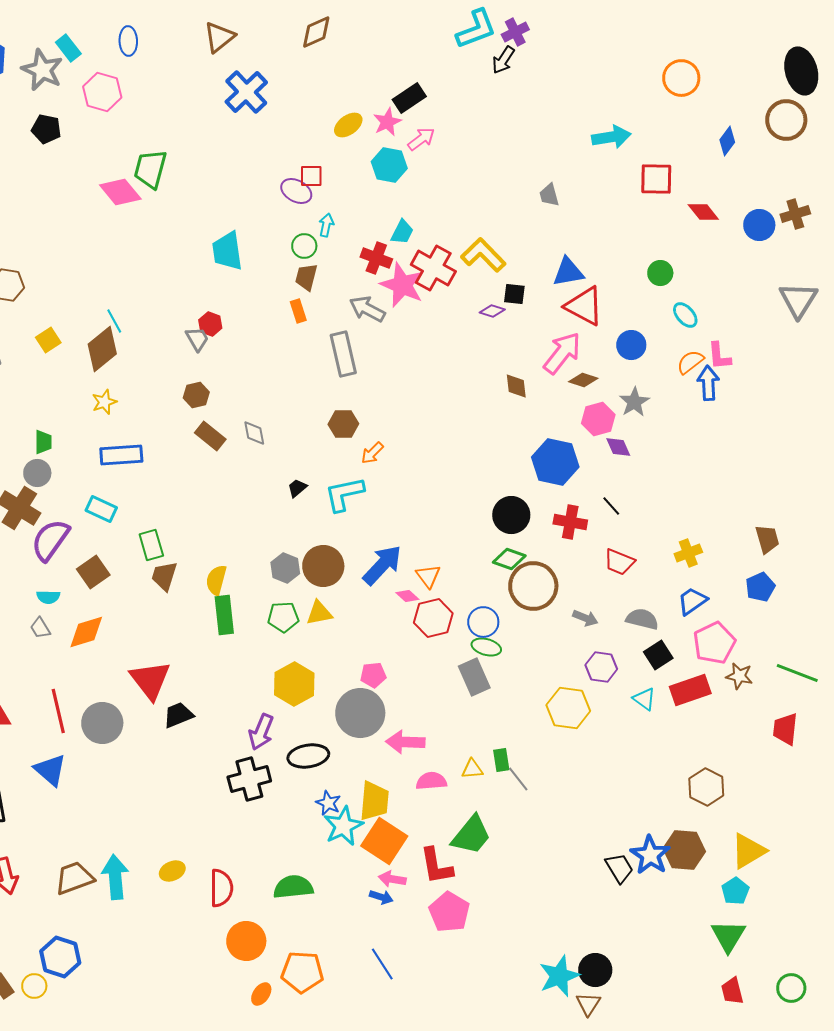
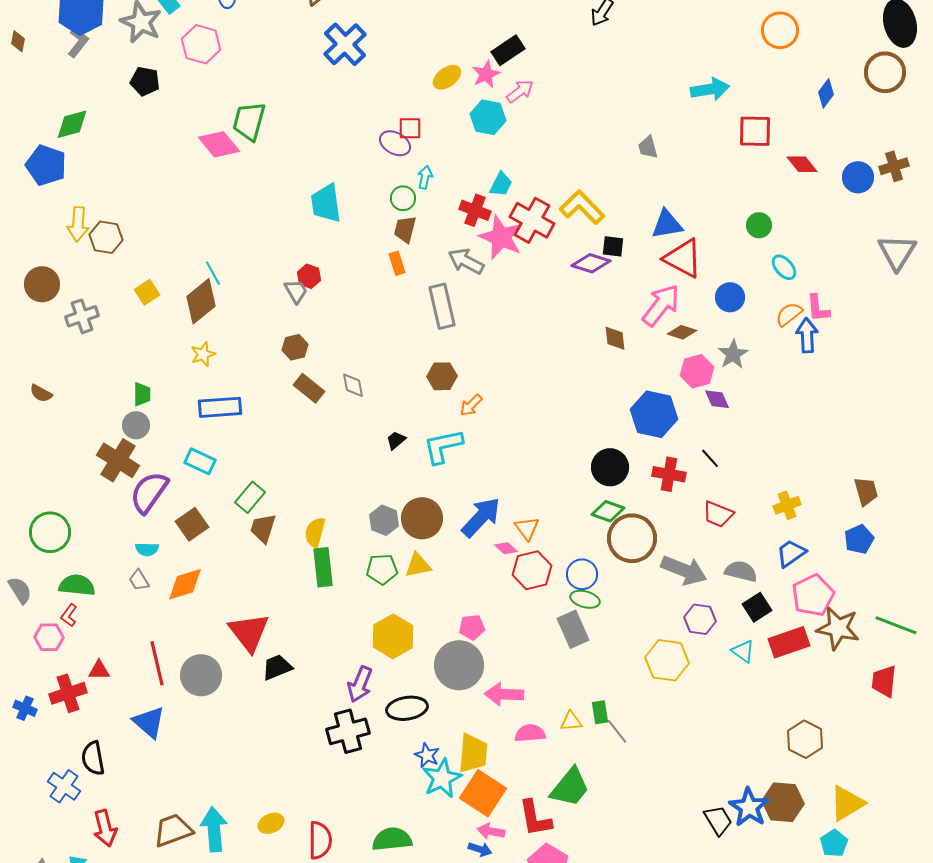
purple diamond: (492, 311) -> (591, 263), size x1.5
green rectangle: (151, 545) -> (250, 497), turned 56
gray arrow: (585, 618) -> (684, 570), size x1.8
brown star: (739, 676) -> (838, 628), size x1.6

